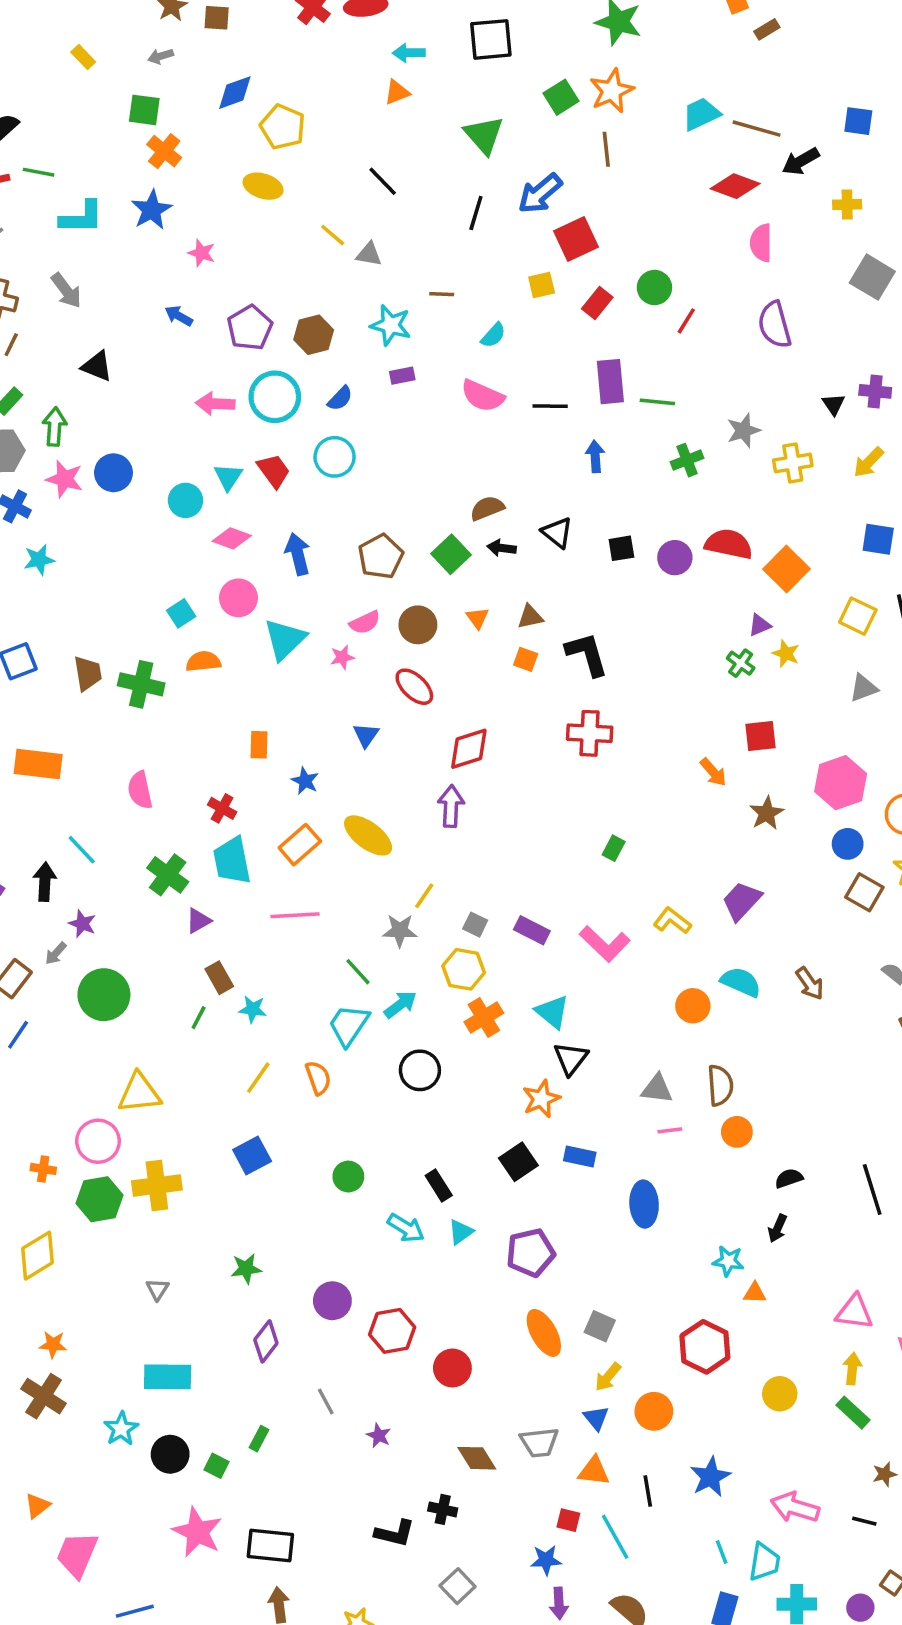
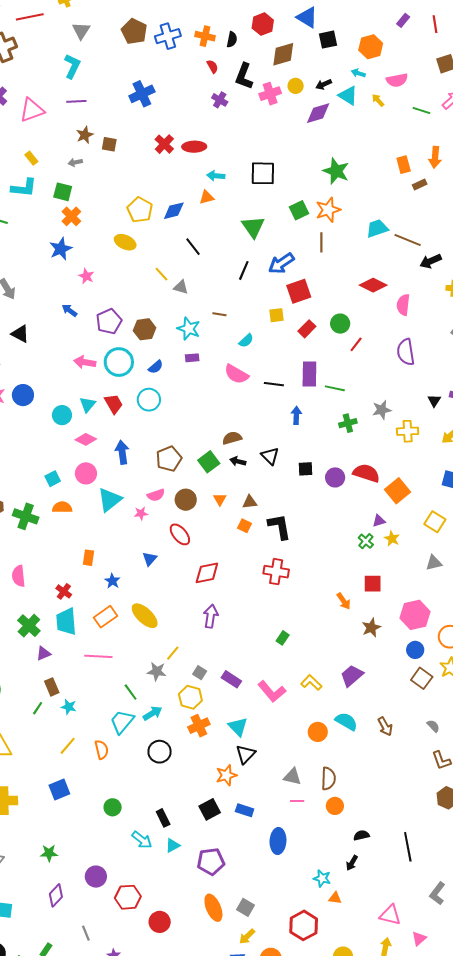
blue diamond: (235, 93) -> (174, 211), moved
red diamond: (735, 186) -> (373, 285), moved
cyan L-shape: (82, 217) -> (24, 188), moved
purple arrow: (451, 806) -> (211, 616), moved

